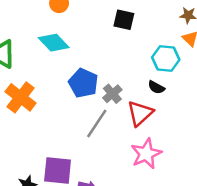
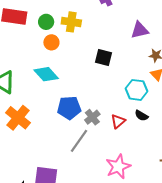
blue pentagon: (83, 83) -> (69, 108), turned -30
black semicircle: (156, 87) -> (141, 116), moved
red triangle: (140, 113) -> (118, 121), moved, size x0.7

